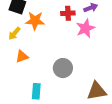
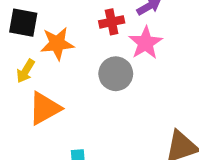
orange triangle: (22, 56) -> (45, 108), size x1.5
gray circle: (63, 68) -> (116, 74), moved

